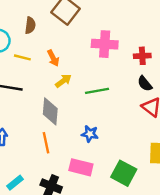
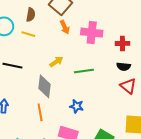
yellow line: (22, 57) -> (28, 34), moved
orange arrow: (53, 58) -> (65, 27), moved
black semicircle: (145, 84) -> (124, 67), turned -48

